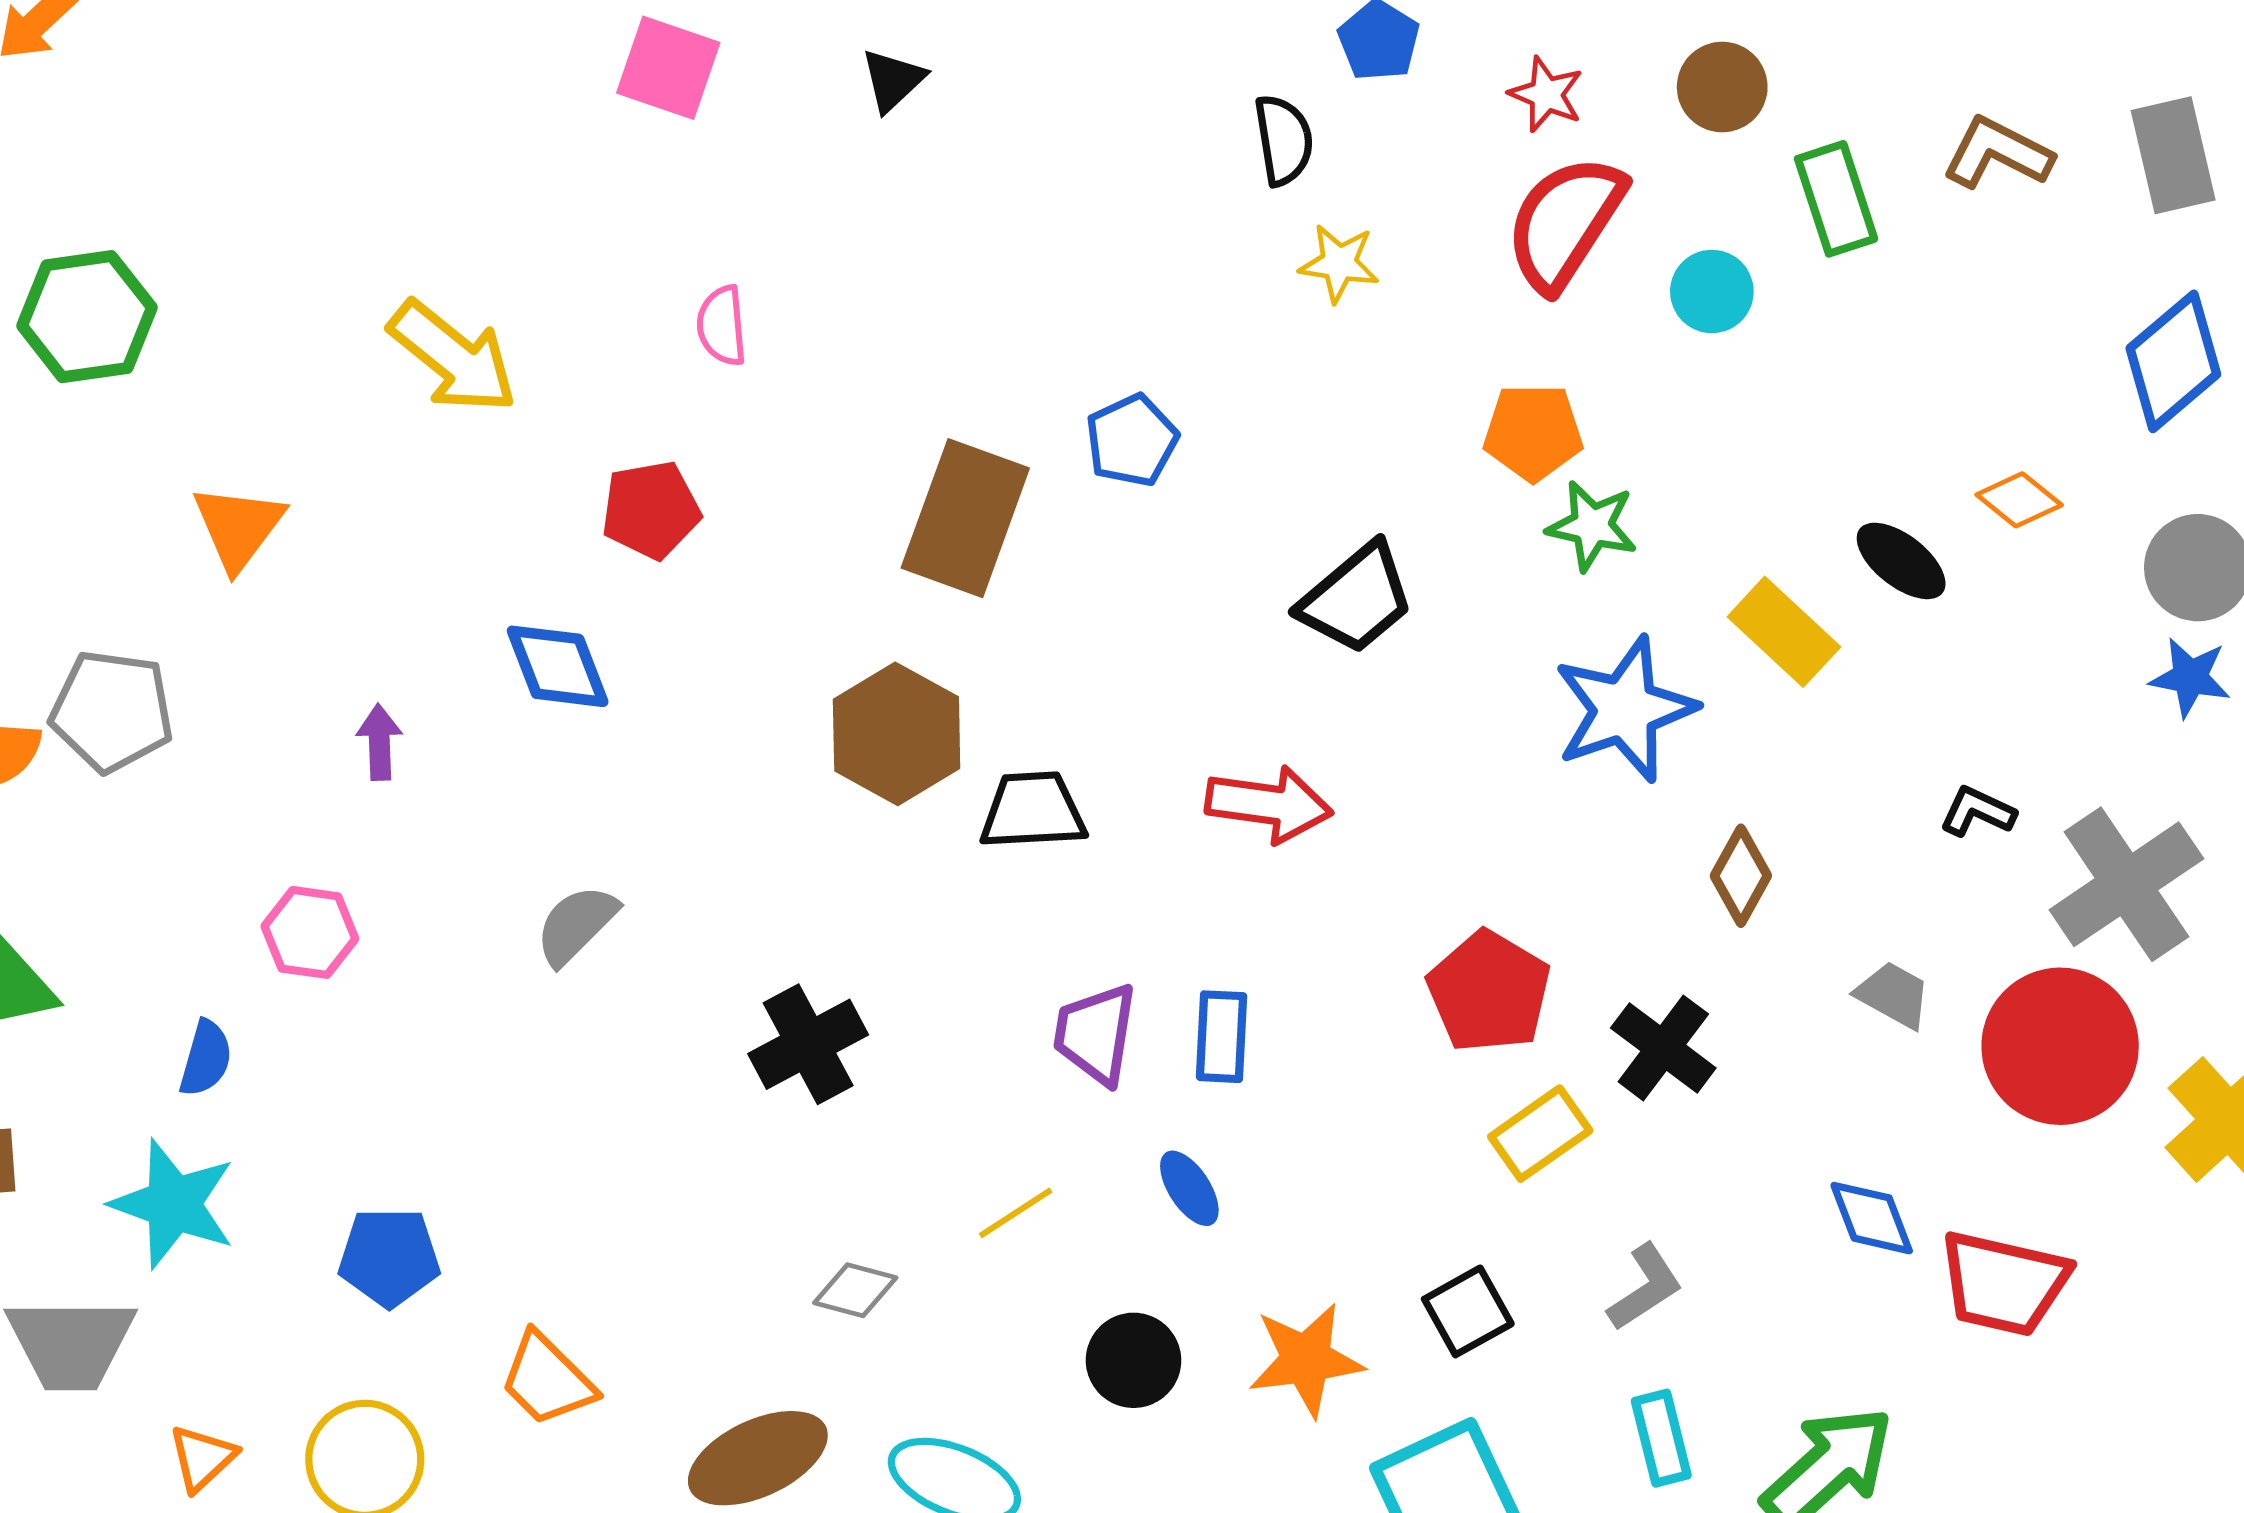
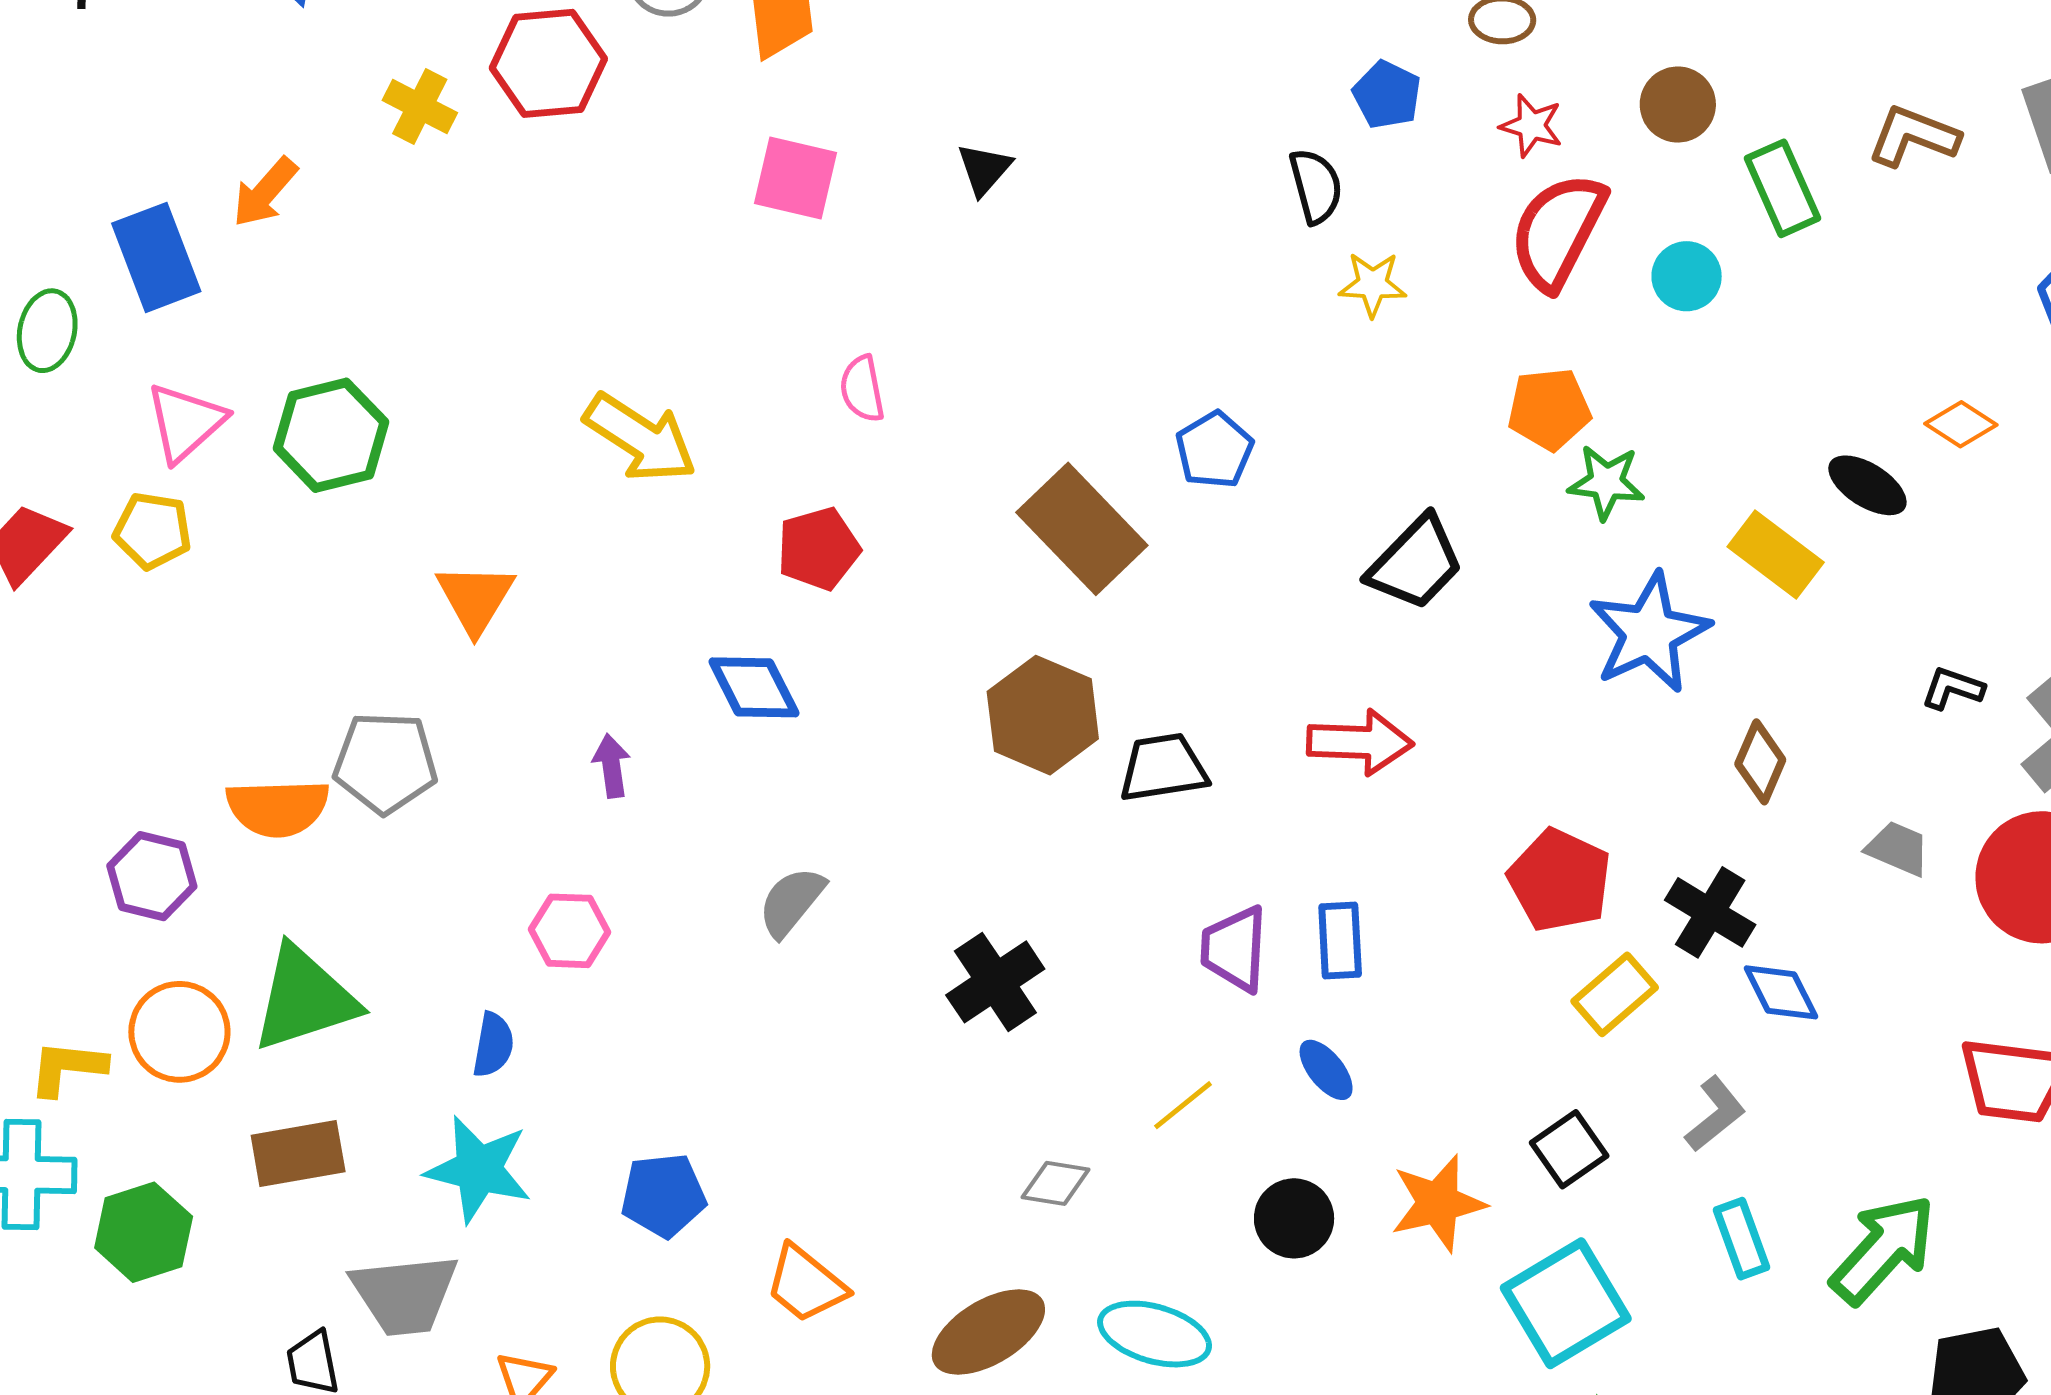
brown rectangle: (965, 518) -> (1082, 529), turned -58
blue diamond: (1872, 1218) -> (1781, 992), moved

